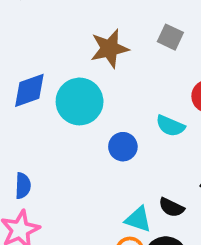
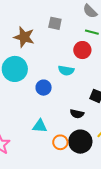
brown star: (109, 49) -> (24, 37), turned -30
cyan triangle: (138, 219) -> (40, 126), moved

